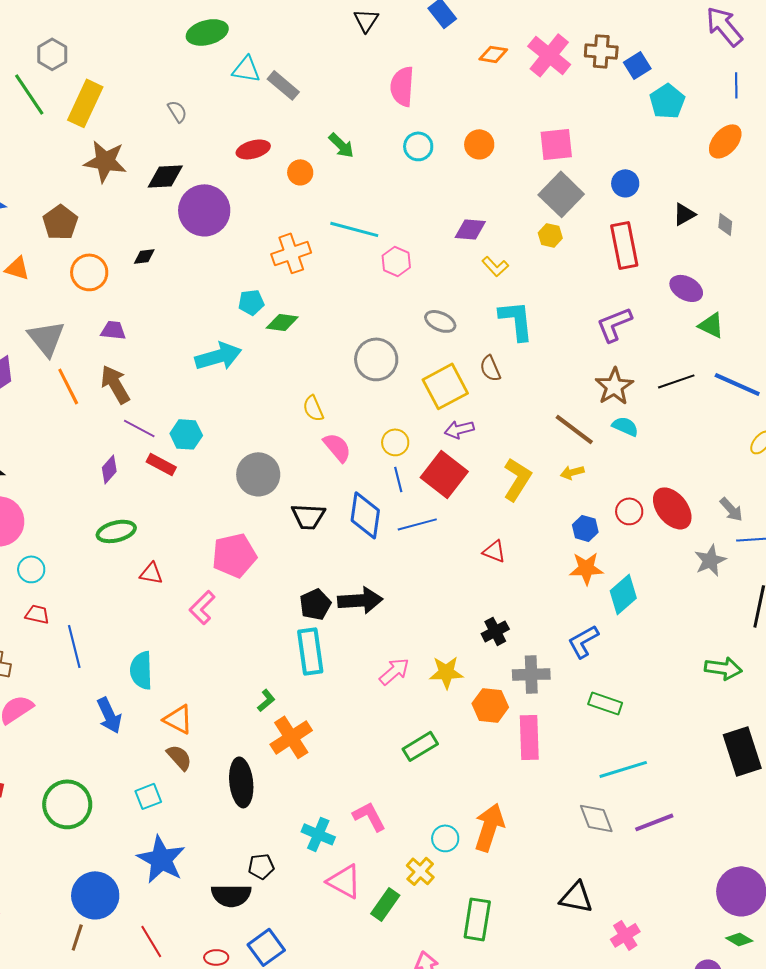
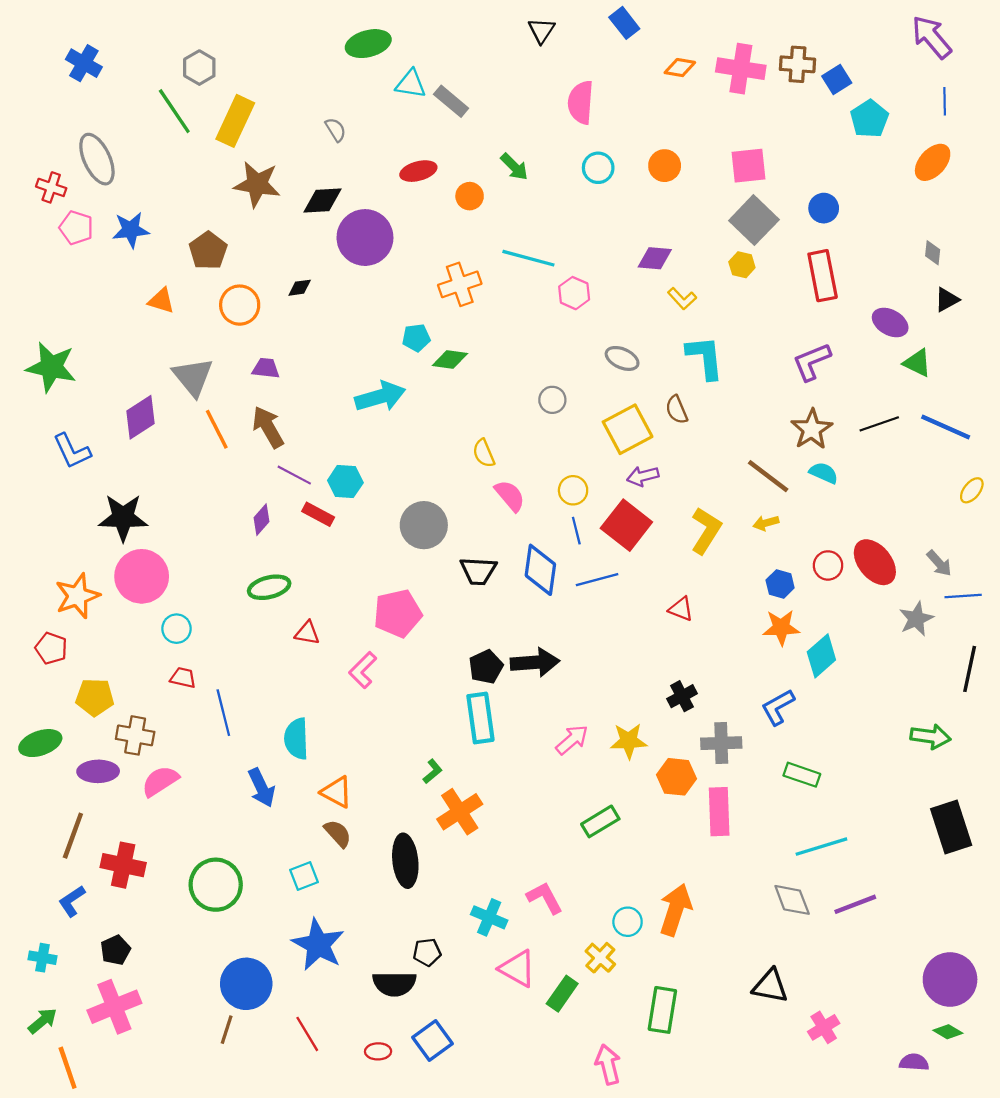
pink cross: (549, 55) -> (741, 69), turned -30
black triangle: (684, 214) -> (947, 300), moved
gray circle: (376, 359) -> (552, 400), size x0.6

